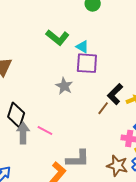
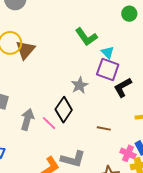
black L-shape: (115, 94) -> (123, 87), moved
brown line: (103, 108) -> (104, 128), moved, turned 48
black diamond: (16, 115) -> (64, 110), moved

